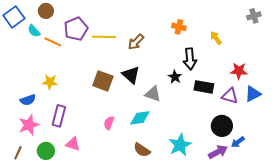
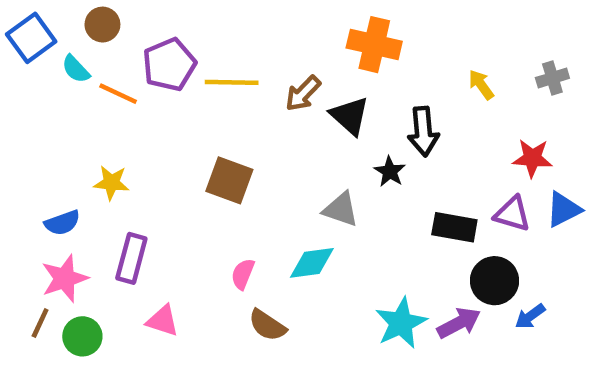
gray cross: (254, 16) -> (552, 78), moved
orange cross: (179, 27) -> (374, 45), moved, size x1.6
black triangle: (131, 75) -> (350, 116), moved
black rectangle: (204, 87) -> (454, 227), moved
brown semicircle: (142, 150) -> (267, 325), moved
green circle: (46, 151) -> (82, 336), moved
purple arrow: (218, 152) -> (459, 323), moved
brown line: (18, 153) -> (40, 323), moved

